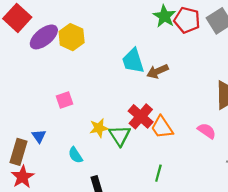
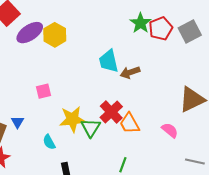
red pentagon: (187, 20) -> (161, 28), turned 30
yellow star: (99, 128) -> (72, 119), size x1.5

